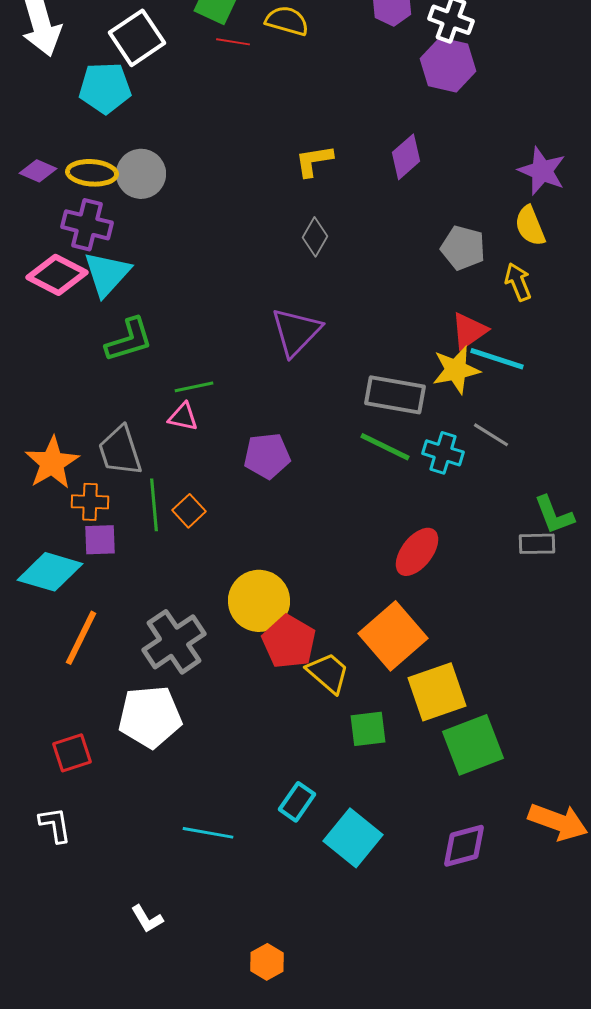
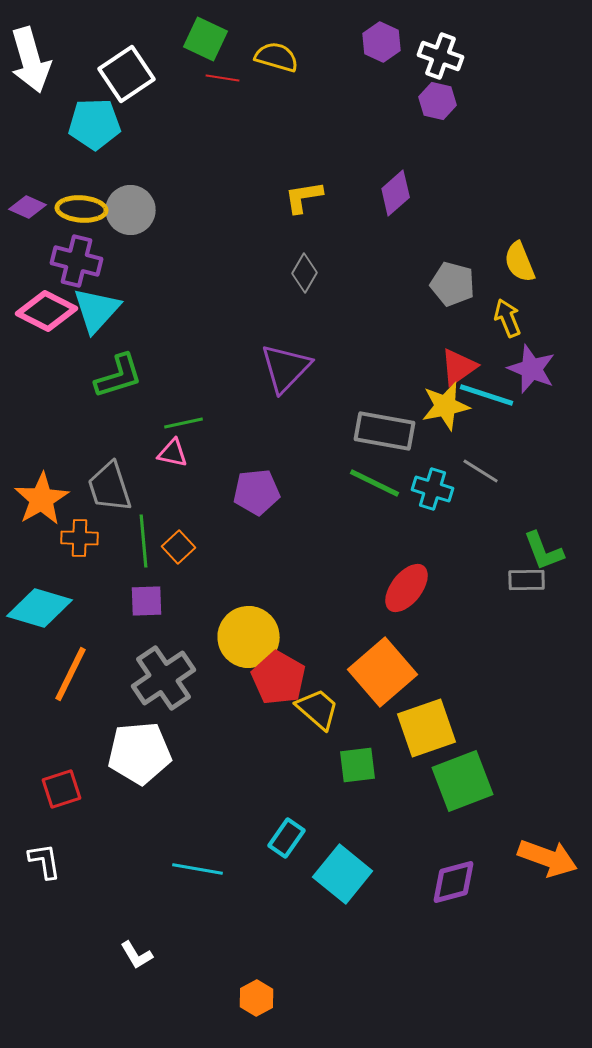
purple hexagon: (448, 65) -> (438, 101), size x0.7
purple star: (542, 171) -> (532, 369), moved
purple square: (100, 540) -> (147, 601), moved

